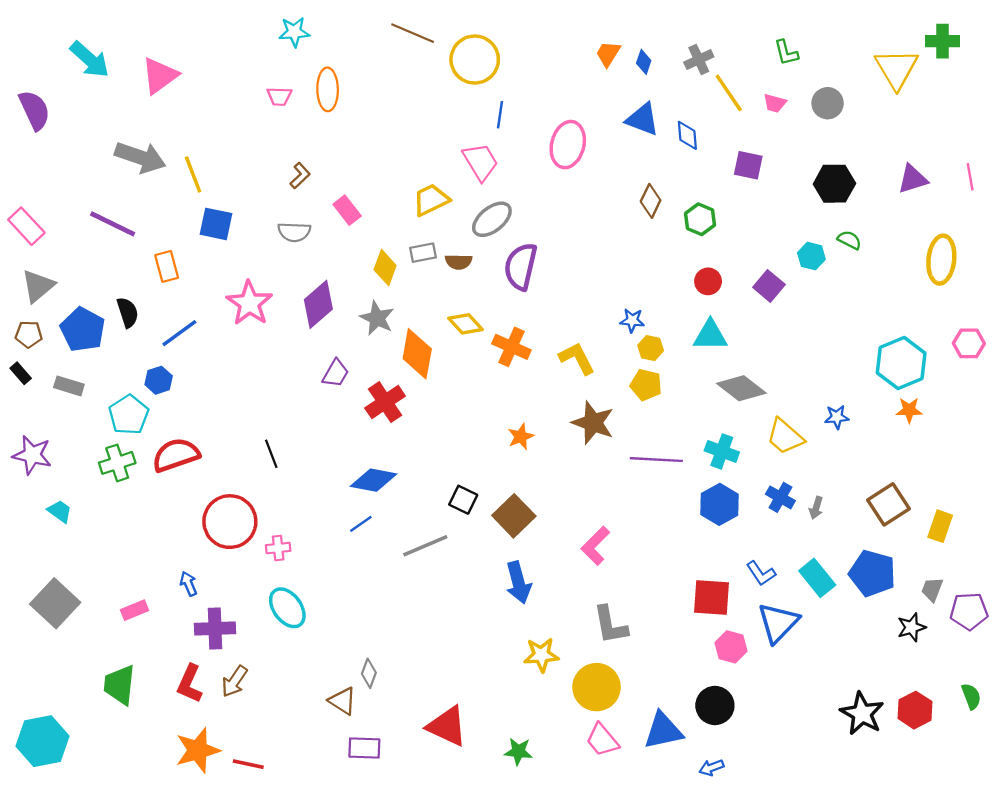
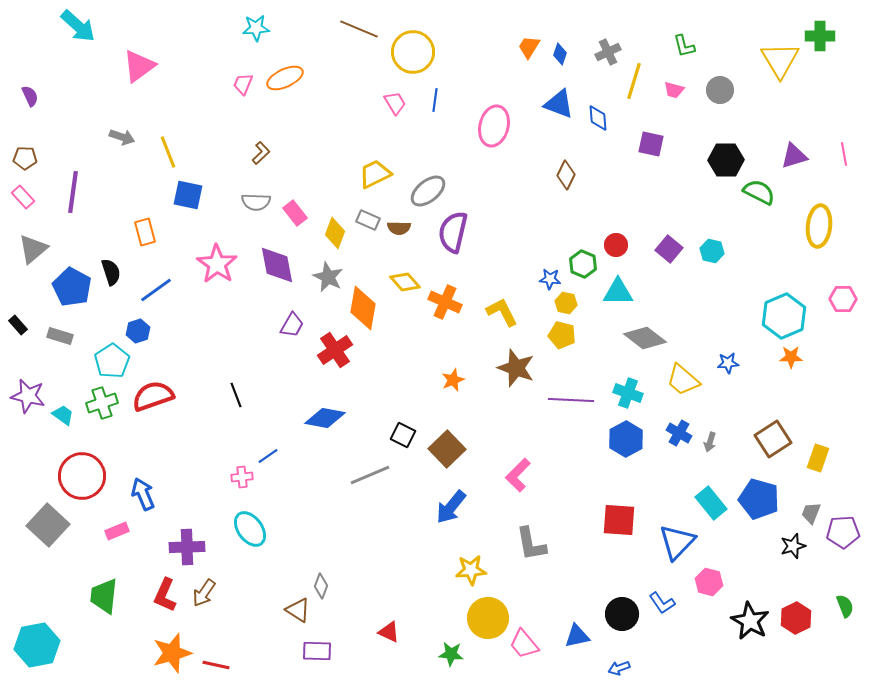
cyan arrow: (90, 60) -> (78, 26), moved
orange ellipse: (328, 89) -> (285, 78), turned 66
yellow line: (729, 93) -> (634, 81), turned 51
pink trapezoid: (279, 96) -> (243, 84), turned 110
purple semicircle: (34, 110) -> (30, 96), size x0.6
gray arrow: (140, 157) -> (122, 137), size x0.6
pink trapezoid: (480, 162) -> (395, 103), moved, size x0.7
pink rectangle: (347, 210) -> (295, 213), moved
green hexagon: (700, 219) -> (583, 264), moved
purple line: (113, 224) -> (73, 192), moved, turned 72
pink rectangle: (26, 226) -> (23, 197), size x0.7
green semicircle: (849, 240) -> (759, 192), moved, size x1.5
gray rectangle: (423, 253) -> (368, 220), turned 35
cyan hexagon: (811, 256) -> (712, 251), moved
purple diamond: (318, 304) -> (277, 265), turned -60
brown pentagon: (29, 334) -> (25, 158), moved
cyan trapezoid: (60, 511) -> (63, 415), moved
red circle: (230, 522) -> (82, 476), moved
blue line: (361, 524) -> (268, 456), moved
blue L-shape: (761, 573) -> (662, 603), moved
blue arrow: (518, 583) -> (451, 507), turned 54
blue arrow: (188, 584) -> (143, 494), moved, size x1.5
pink hexagon: (731, 647) -> (709, 582), moved
yellow circle: (597, 687) -> (488, 618), moved
red triangle: (447, 726) -> (389, 632), size x0.6
blue triangle: (663, 731) -> (577, 636), size x0.7

